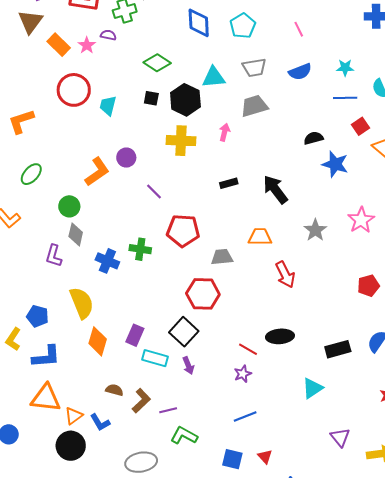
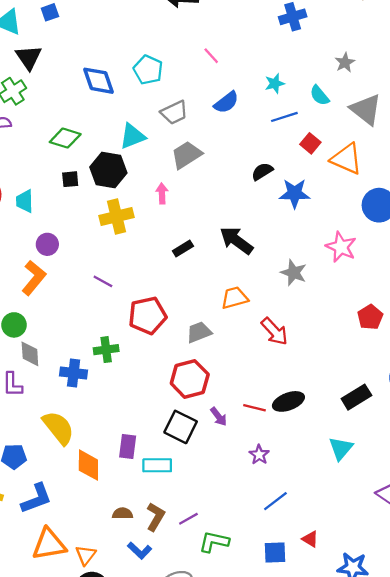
purple circle: (126, 158) -> (47, 244), moved
red line: (248, 349) -> (254, 408), moved
purple arrow: (188, 366) -> (219, 417), moved
blue L-shape: (100, 422) -> (140, 551), moved

